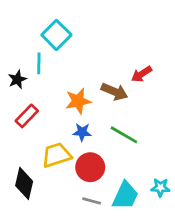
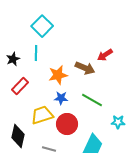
cyan line: (39, 63) -> (36, 53), moved
cyan star: (160, 187) -> (118, 122), moved
gray line: (92, 201) -> (49, 149), moved

